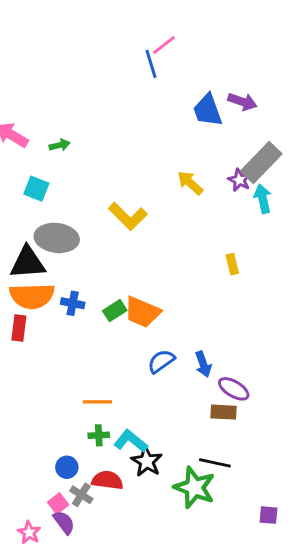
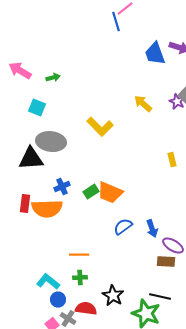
orange semicircle: (32, 296) -> (47, 209), moved
blue cross: (73, 303) -> (62, 187), turned -35
cyan L-shape: (131, 441) -> (48, 282), moved

